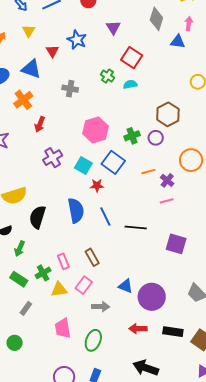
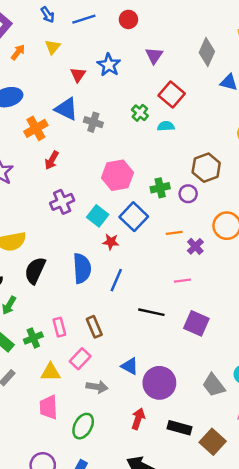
blue triangle: (31, 69) -> (66, 109), moved
pink line: (167, 201) -> (182, 281), moved
blue line: (105, 216) -> (116, 280), turned 42
black line: (136, 228) -> (151, 312), moved
yellow triangle: (59, 289) -> (51, 372), moved
red arrow: (138, 329) -> (138, 419), turned 102

